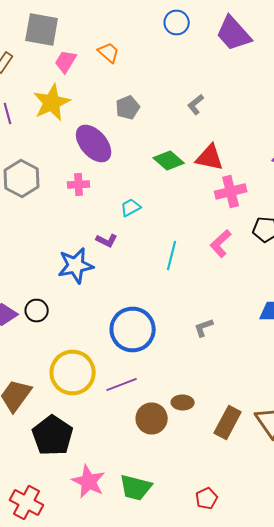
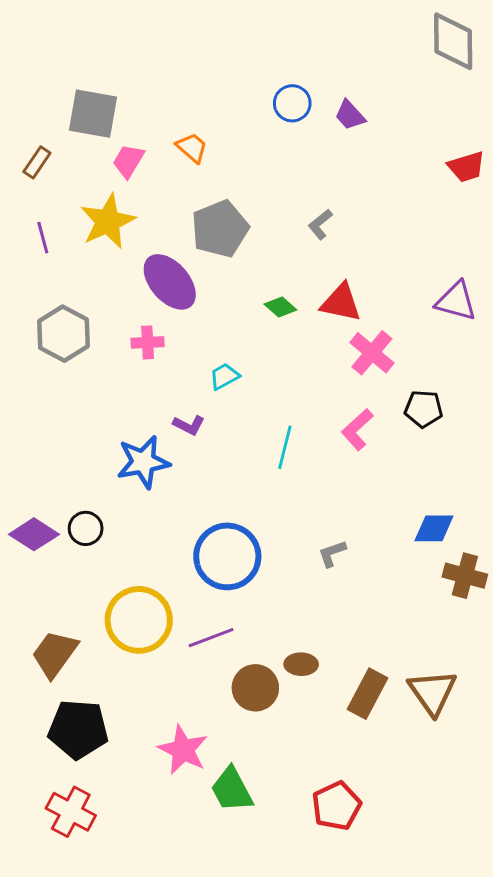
purple trapezoid: (234, 34) -> (350, 115), moved, size x0.6
gray pentagon: (128, 108) -> (220, 229), size x1.6
green diamond: (169, 160) -> (280, 307), size x0.7
pink cross: (231, 192) -> (372, 353), turned -36
black pentagon: (53, 436) -> (78, 729), moved, turned -30
pink star: (89, 482) -> (183, 750), moved
green trapezoid: (136, 488) -> (232, 790), turned 48
red pentagon: (207, 498) -> (337, 806), size x1.5

